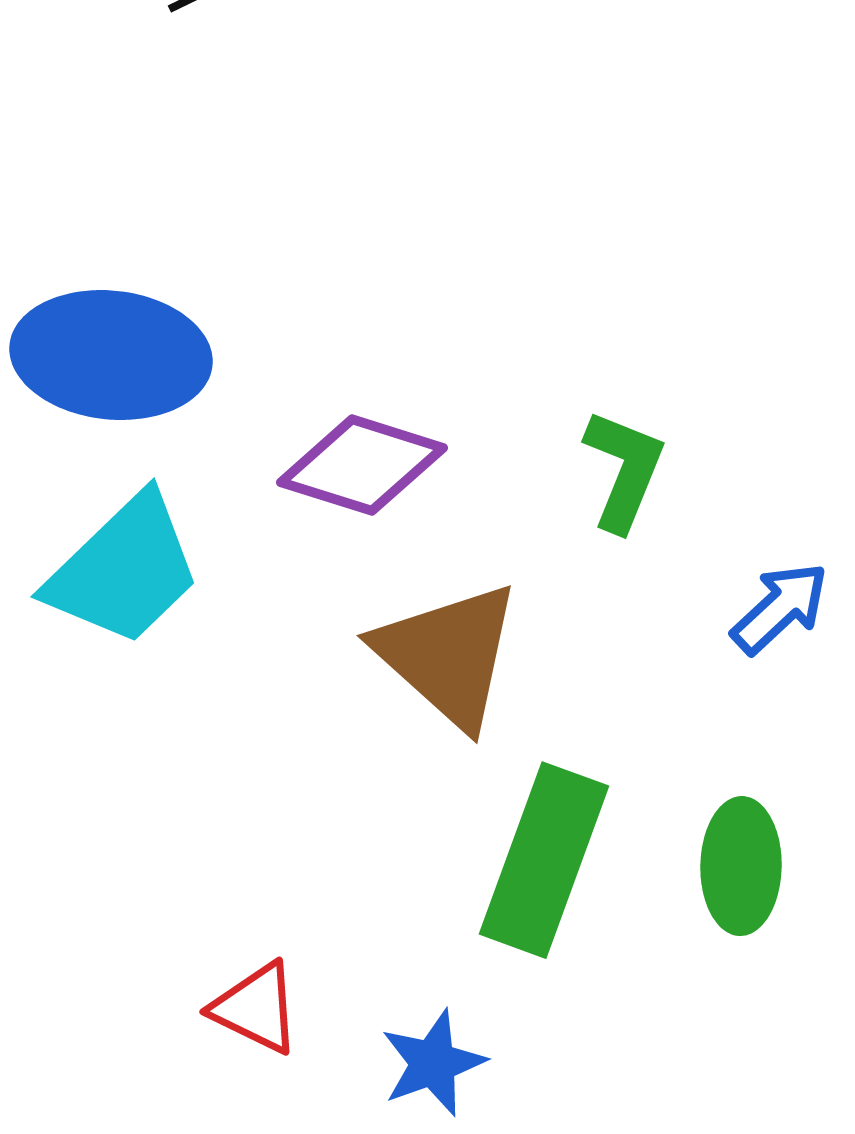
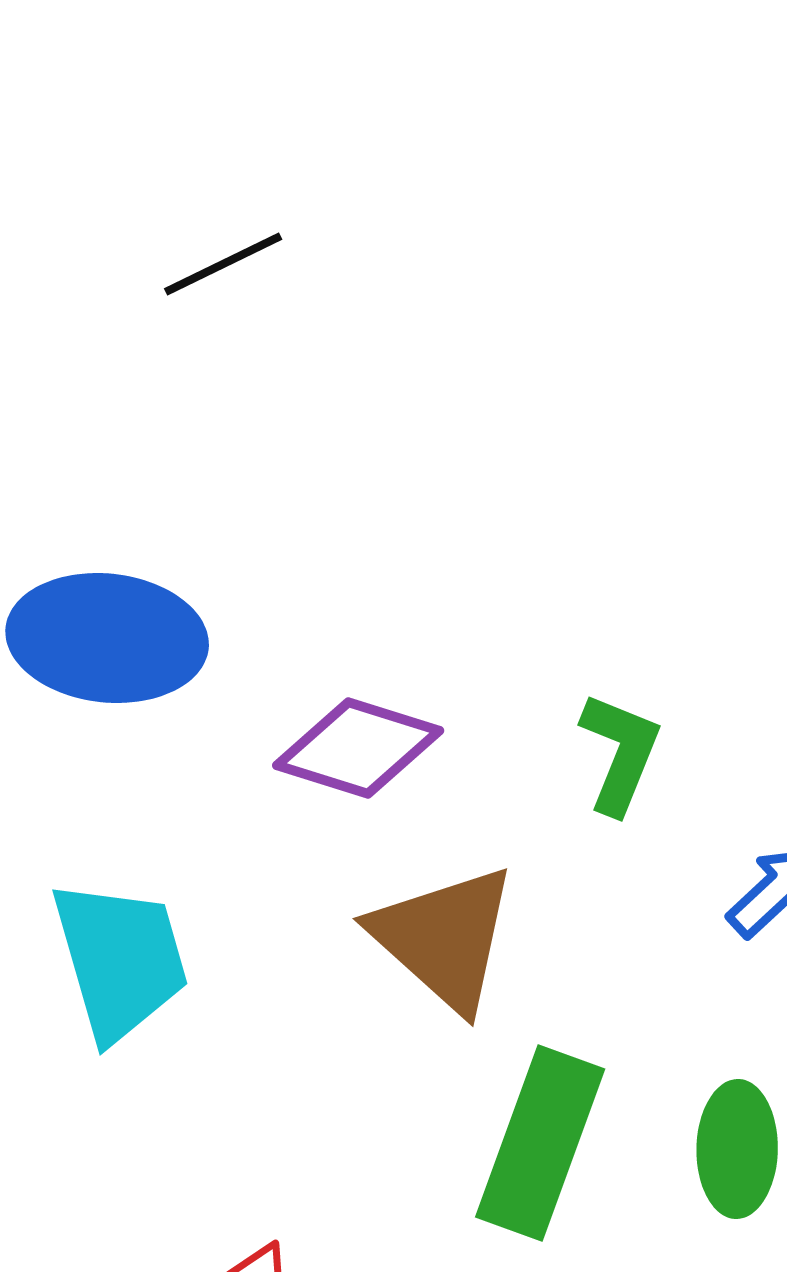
cyan trapezoid: (124, 570) -> (120, 960), moved, turned -62

